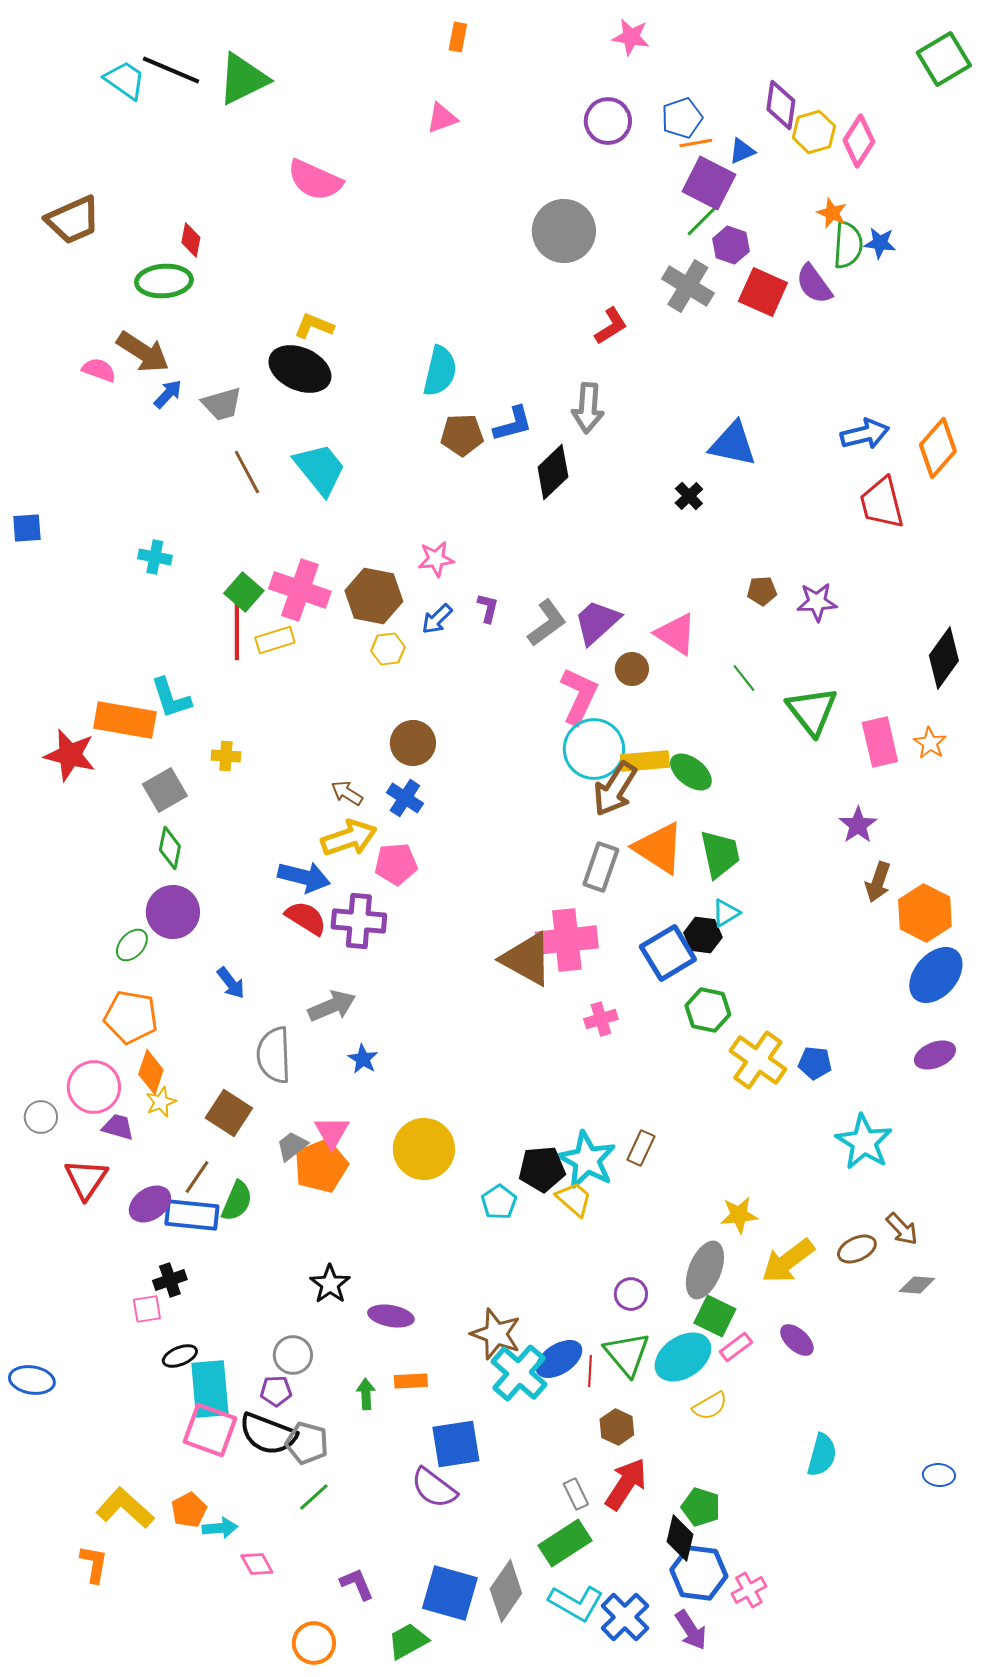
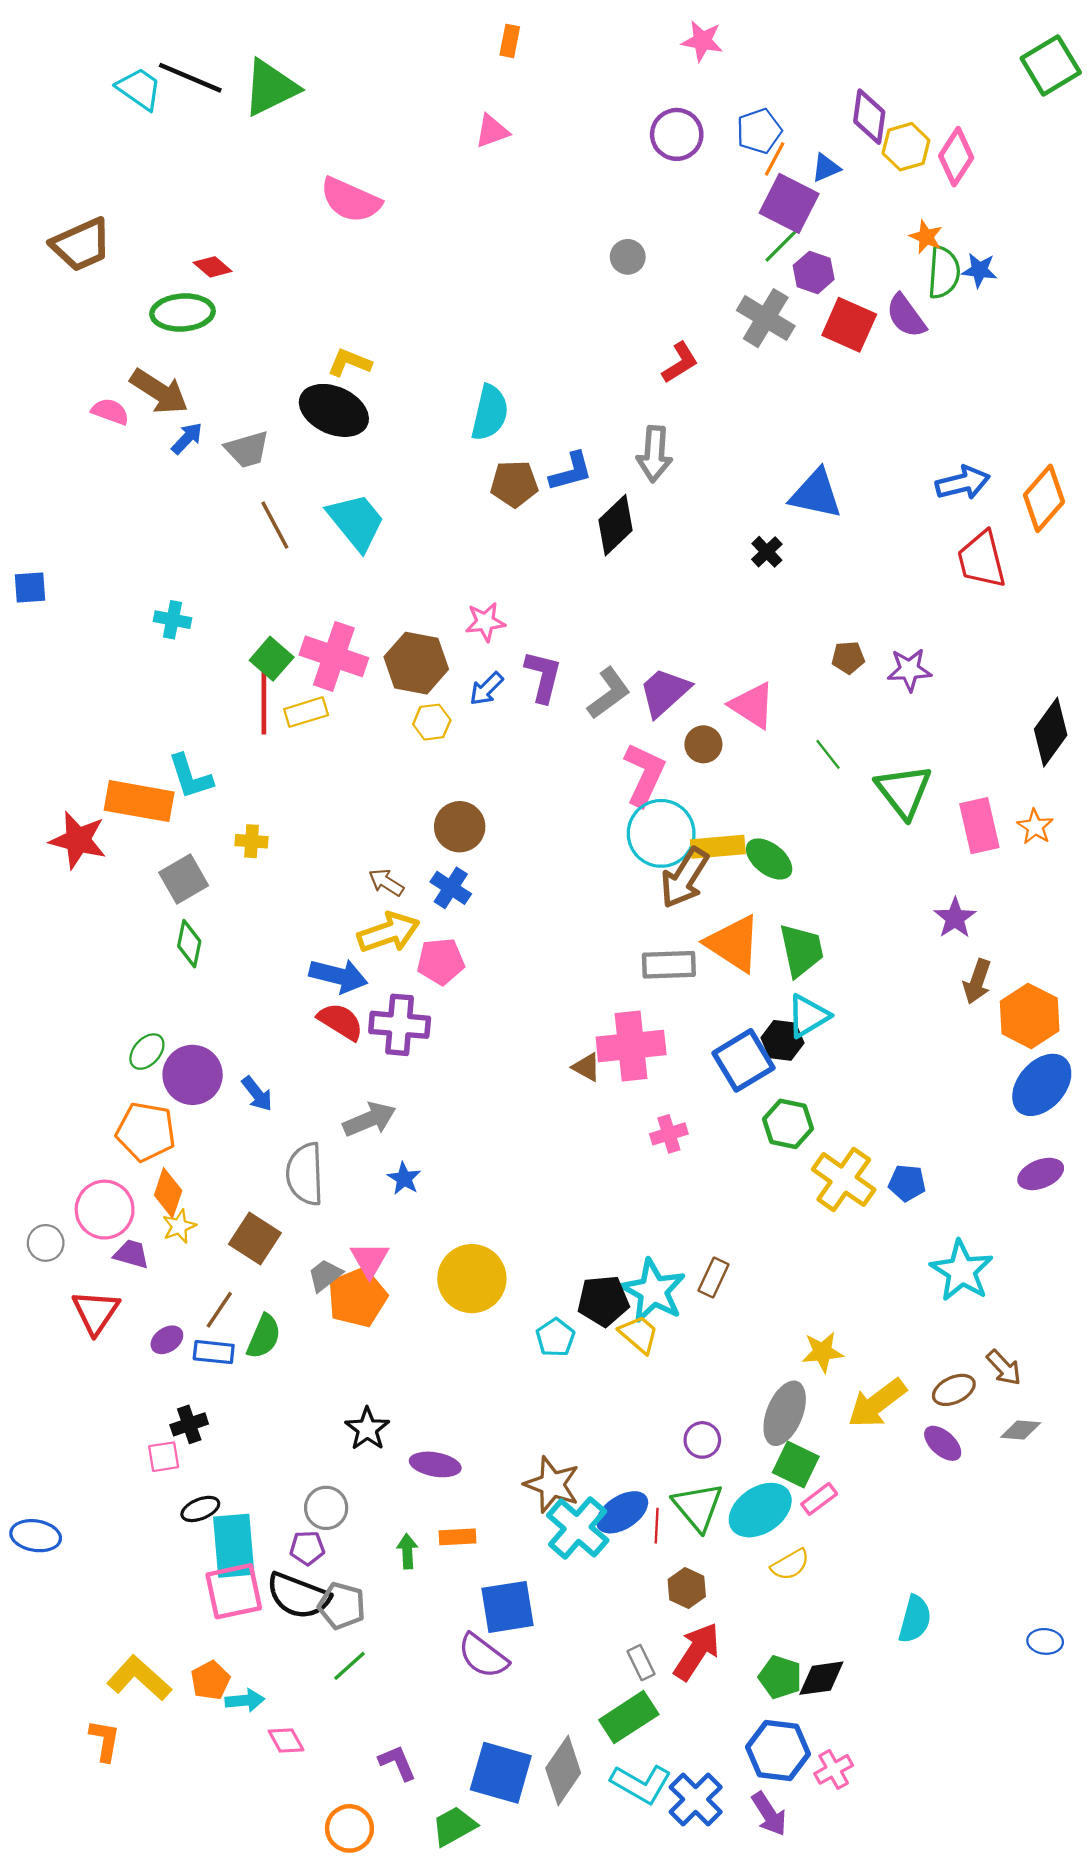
orange line: (696, 143) -> (775, 159), turned -52
gray circle: (564, 231) -> (628, 257), size x0.5
red diamond: (191, 240) -> (213, 267), turned -60
purple L-shape: (488, 608) -> (543, 676), size x1.6
gray rectangle: (601, 867) -> (669, 965), turned 69
purple circle: (173, 912) -> (193, 1075), moved
cyan triangle: (726, 913) -> (808, 1016), size x1.4
brown triangle: (527, 959) -> (587, 1067), size x0.5
purple ellipse: (150, 1204) -> (167, 1340), size x0.7
blue rectangle: (192, 1215) -> (214, 1352), size x0.7
purple ellipse: (797, 1340) -> (943, 1443), moved
pink square: (210, 1430) -> (234, 1591), turned -32
black diamond: (680, 1538) -> (821, 1678), moved, turned 69

